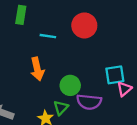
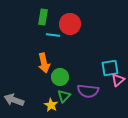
green rectangle: (21, 15) -> (43, 17), moved
red circle: (84, 25) -> (70, 24), moved
green circle: (70, 85) -> (60, 77), moved

